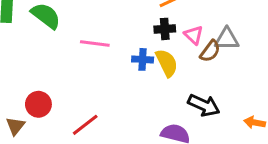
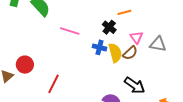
black cross: (165, 29) -> (109, 27), moved, turned 32
brown semicircle: (210, 51) -> (130, 53), moved
red line: (85, 125) -> (53, 84), turned -36

